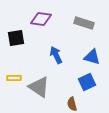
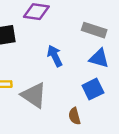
gray rectangle: (84, 23) -> (94, 30), moved

